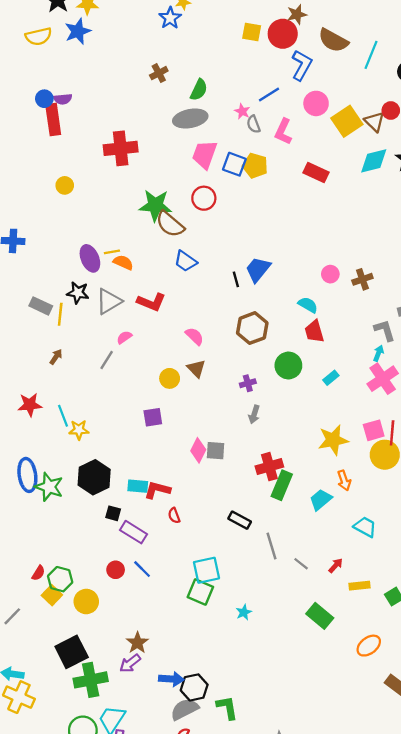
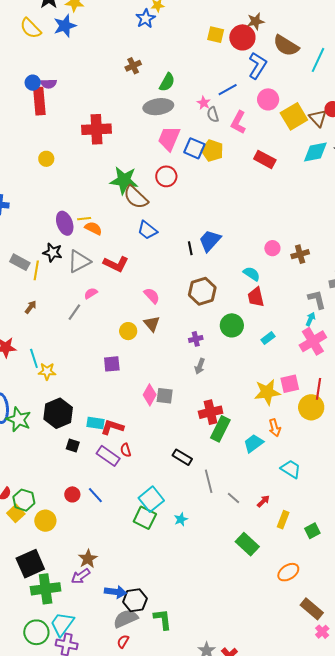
yellow semicircle: (39, 36) -> (31, 28), turned 55
pink square: (374, 430) -> (290, 384), moved
purple rectangle: (134, 532) -> (108, 456), moved
cyan square: (207, 570) -> (151, 499), turned -30
yellow rectangle: (359, 586) -> (283, 520), turned -66
cyan star: (244, 612) -> (181, 519), moved

